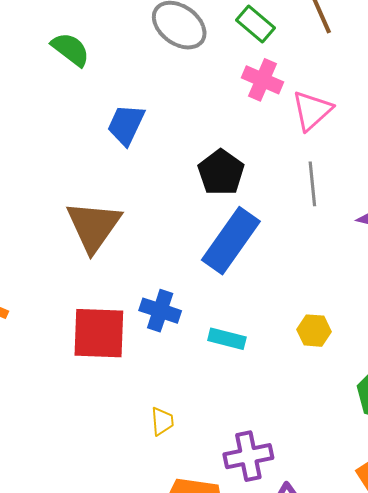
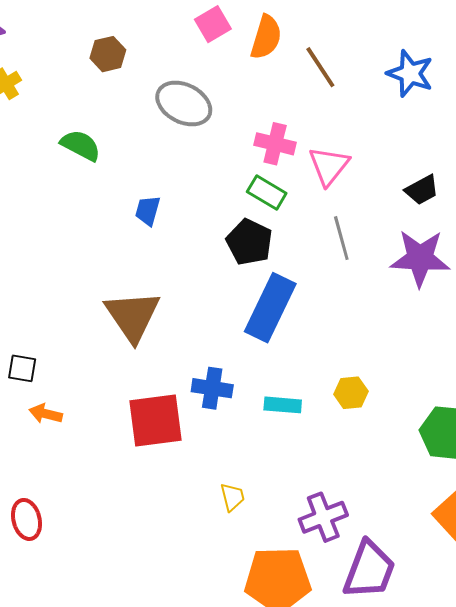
green rectangle: (256, 24) -> (267, 193), moved
blue trapezoid: (126, 125) -> (148, 211), size x0.7
yellow hexagon: (314, 331) -> (351, 393), moved

